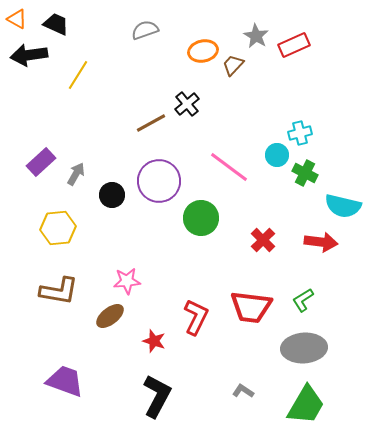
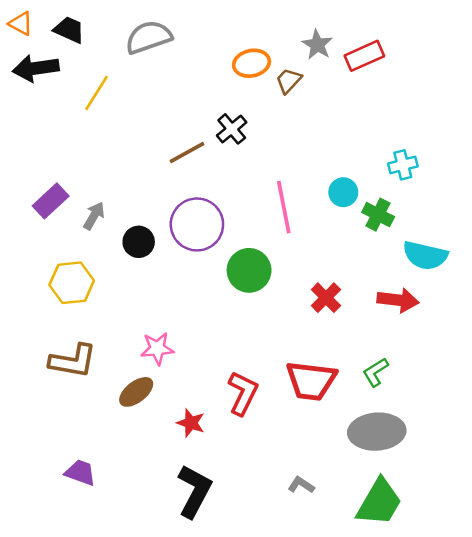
gray semicircle: (145, 30) -> (149, 37), moved, size x1.4
cyan cross: (300, 133) -> (403, 165), moved
pink line: (229, 167) -> (284, 207), turned 42
purple trapezoid: (65, 381) -> (80, 473), size x0.7

